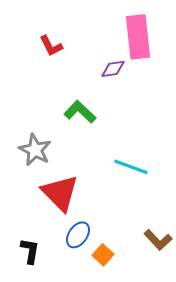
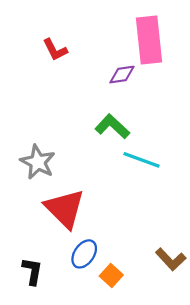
green L-shape: (80, 112) -> (112, 126), moved
cyan line: (131, 167) -> (141, 160), moved

